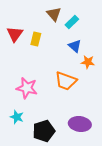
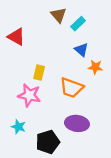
red triangle: (15, 34) -> (16, 37), turned -36
yellow rectangle: (36, 39) -> (39, 72), moved
purple ellipse: (80, 124) -> (77, 123), moved

